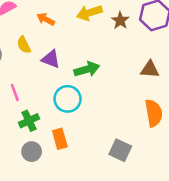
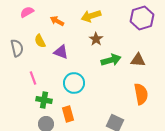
brown star: (120, 20) -> (96, 39), moved
green arrow: (87, 69) -> (111, 60), moved
green cross: (29, 121) -> (44, 100), turned 35

